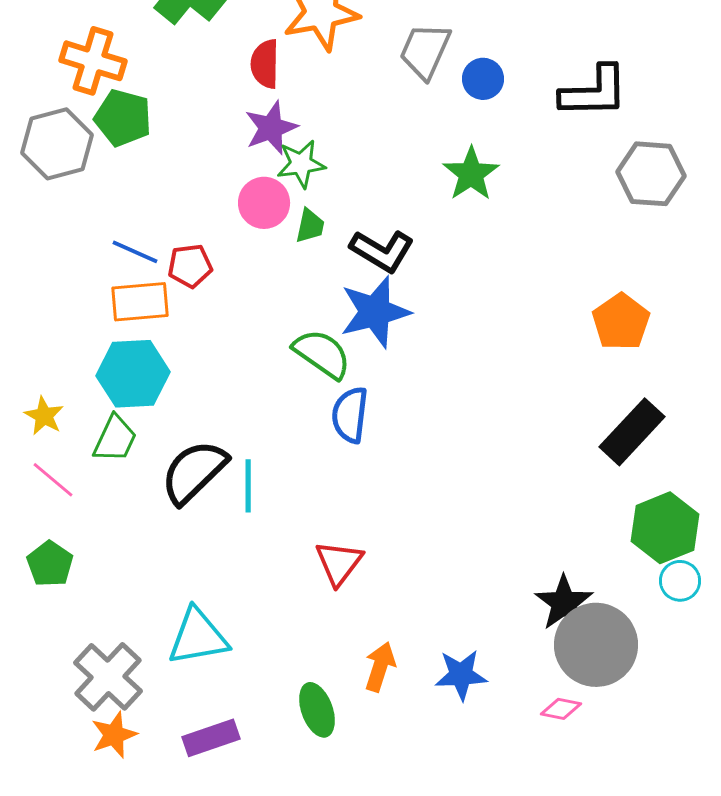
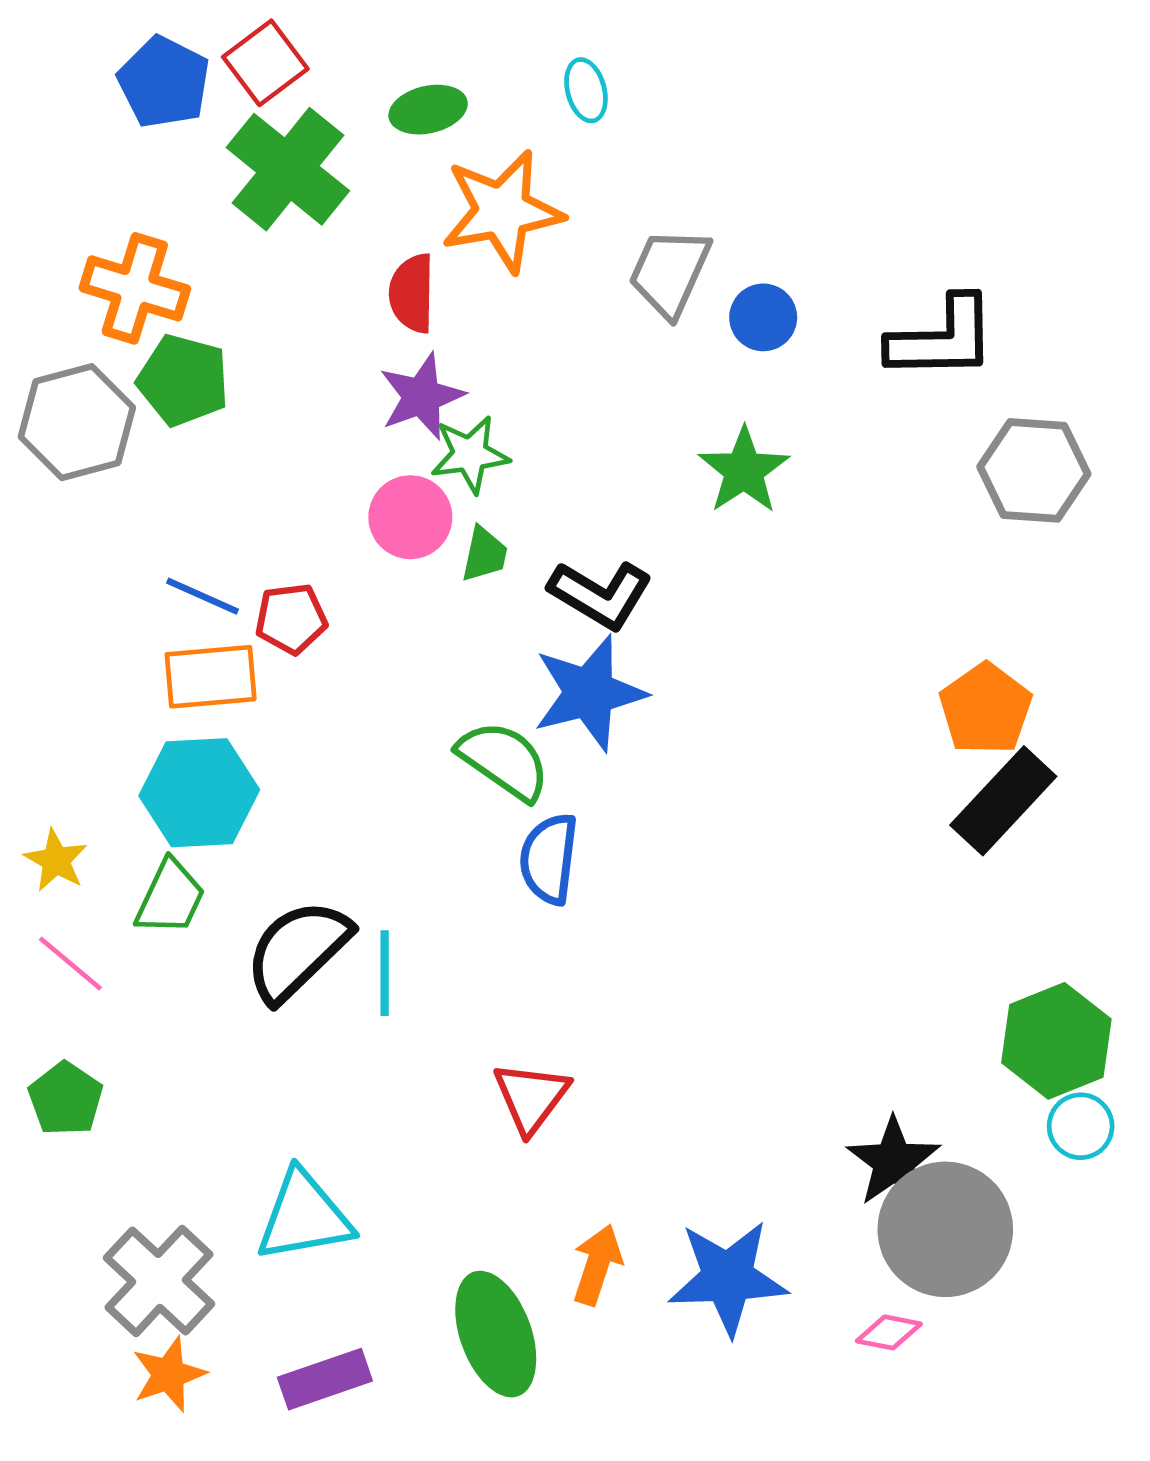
black rectangle: (632, 432) -> (1003, 801), moved
blue star: (461, 675) -> (728, 1278), size x1.4
green ellipse: (317, 710) -> (496, 1334), size x1.4

